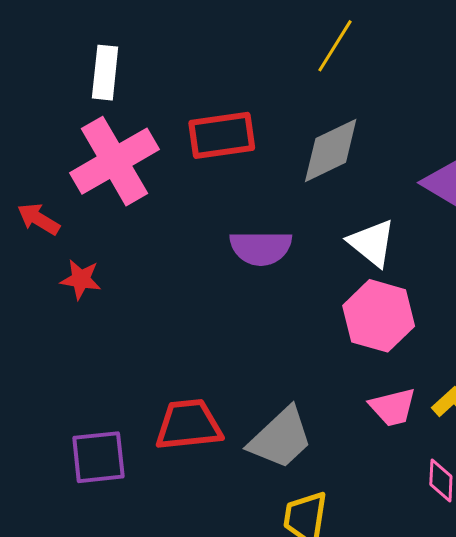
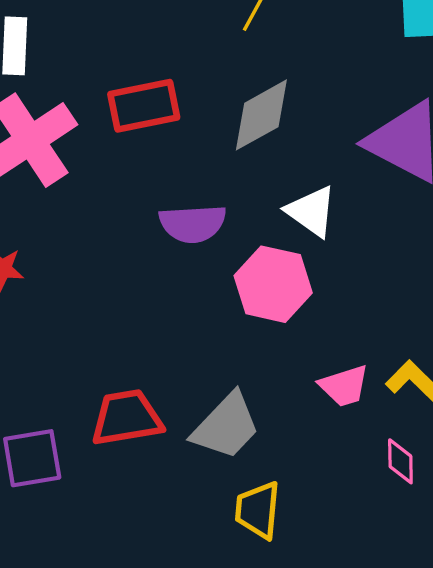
pink hexagon: (379, 316) -> (273, 284), moved

